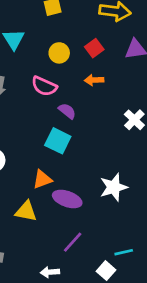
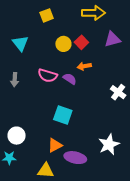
yellow circle: (59, 53) -> (63, 44), moved
purple semicircle: (67, 111) -> (70, 79), moved

